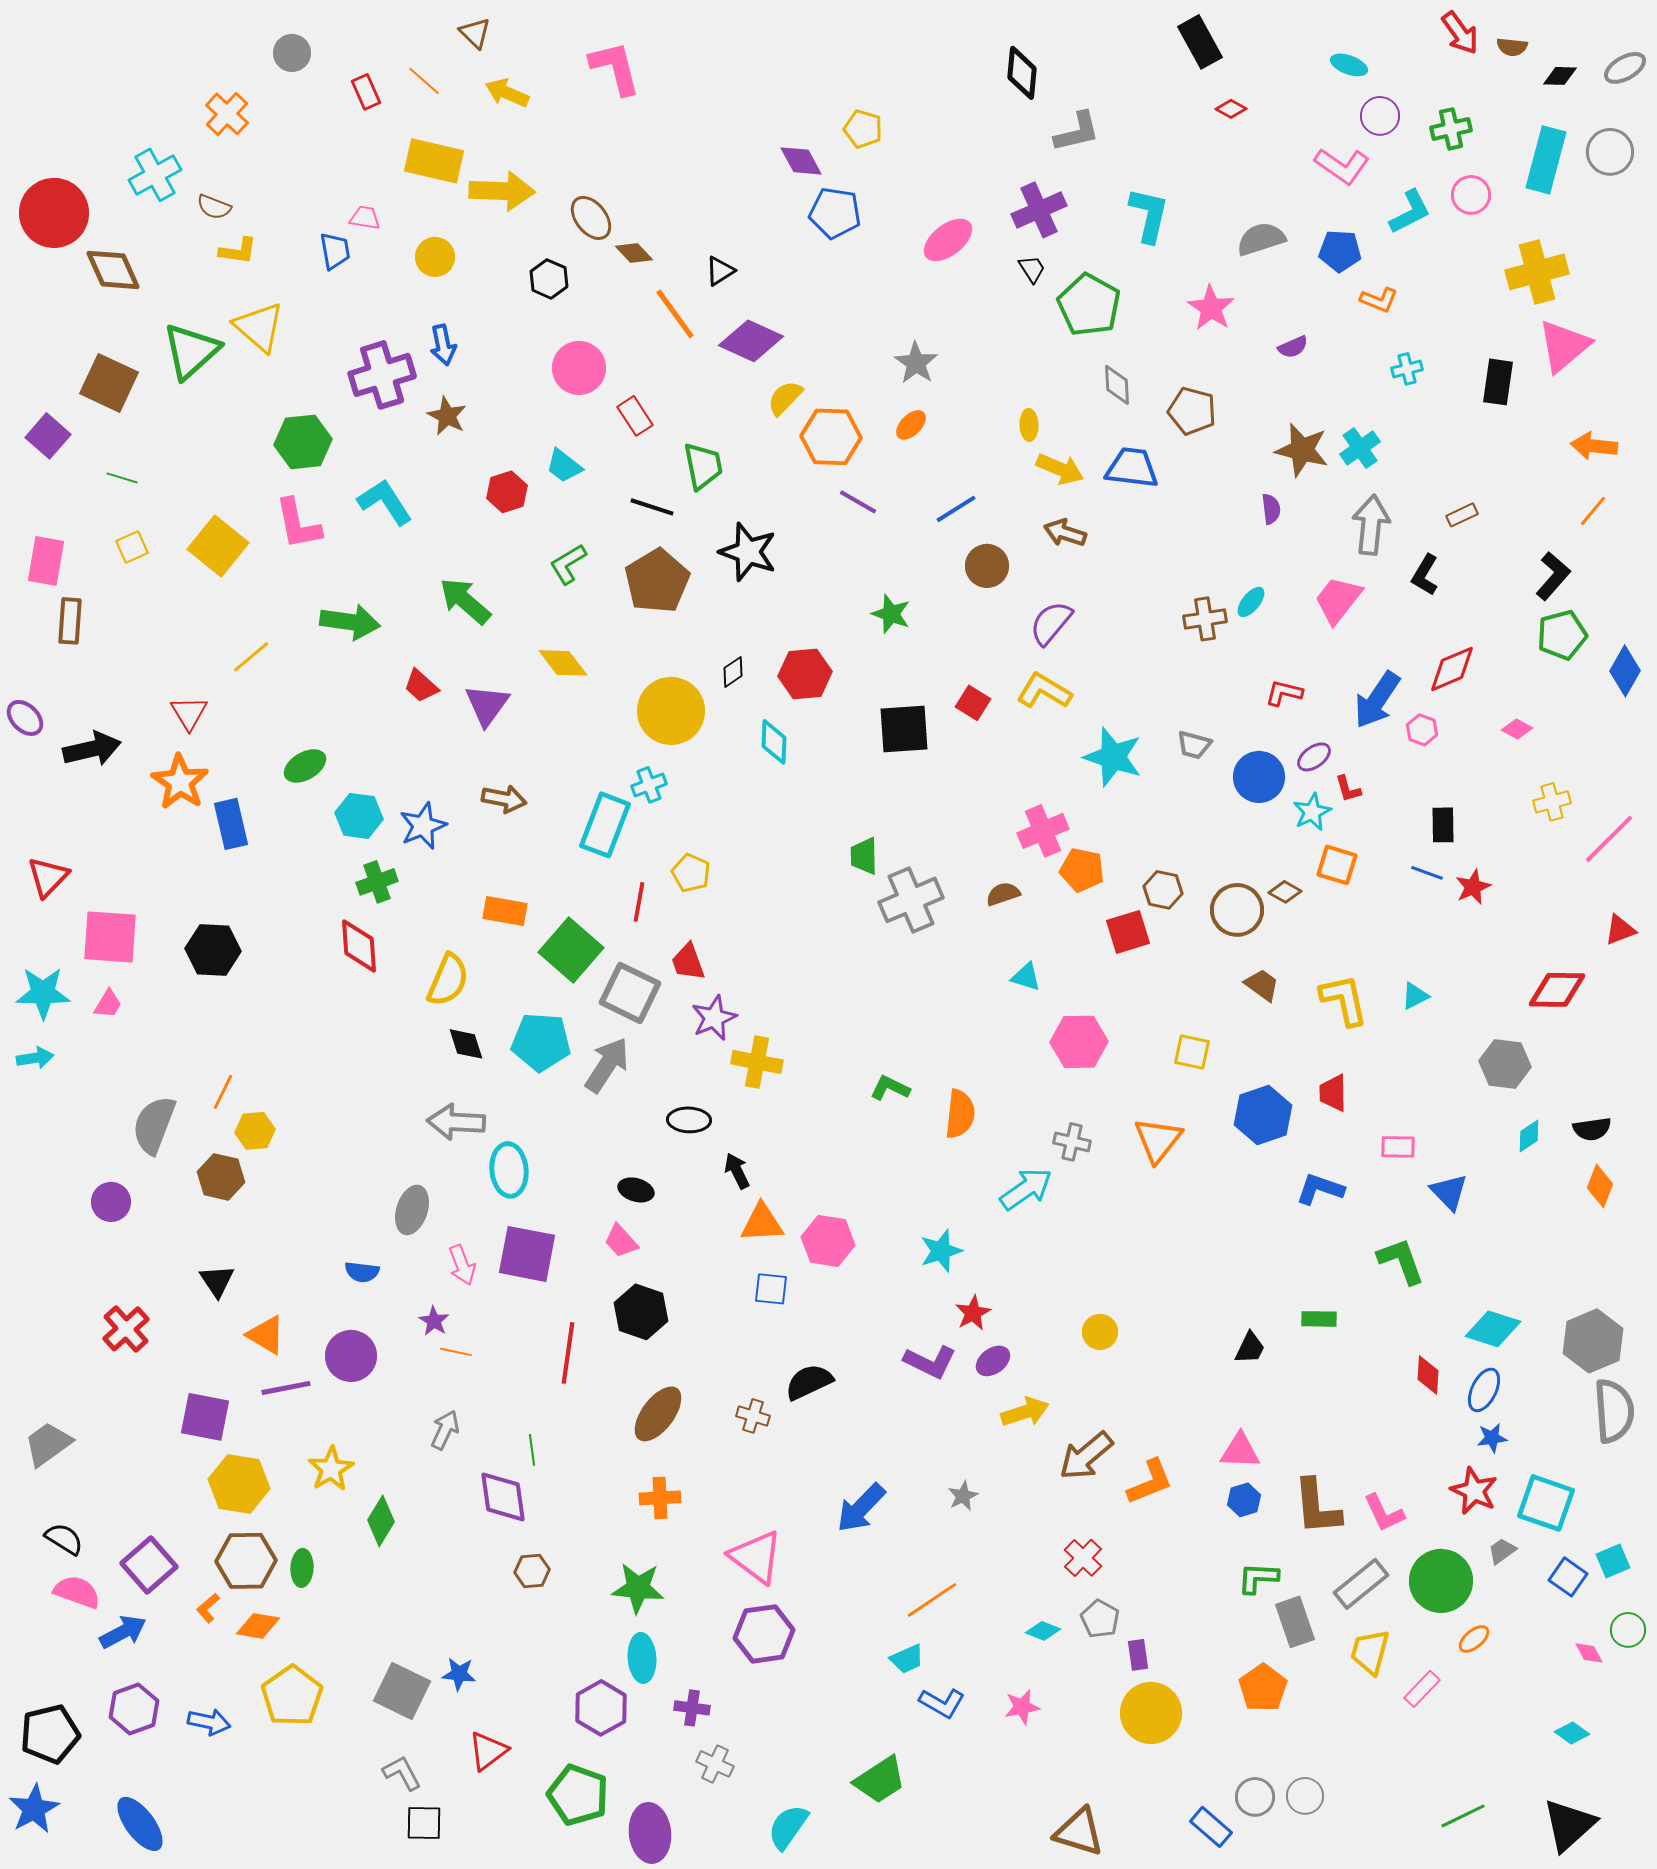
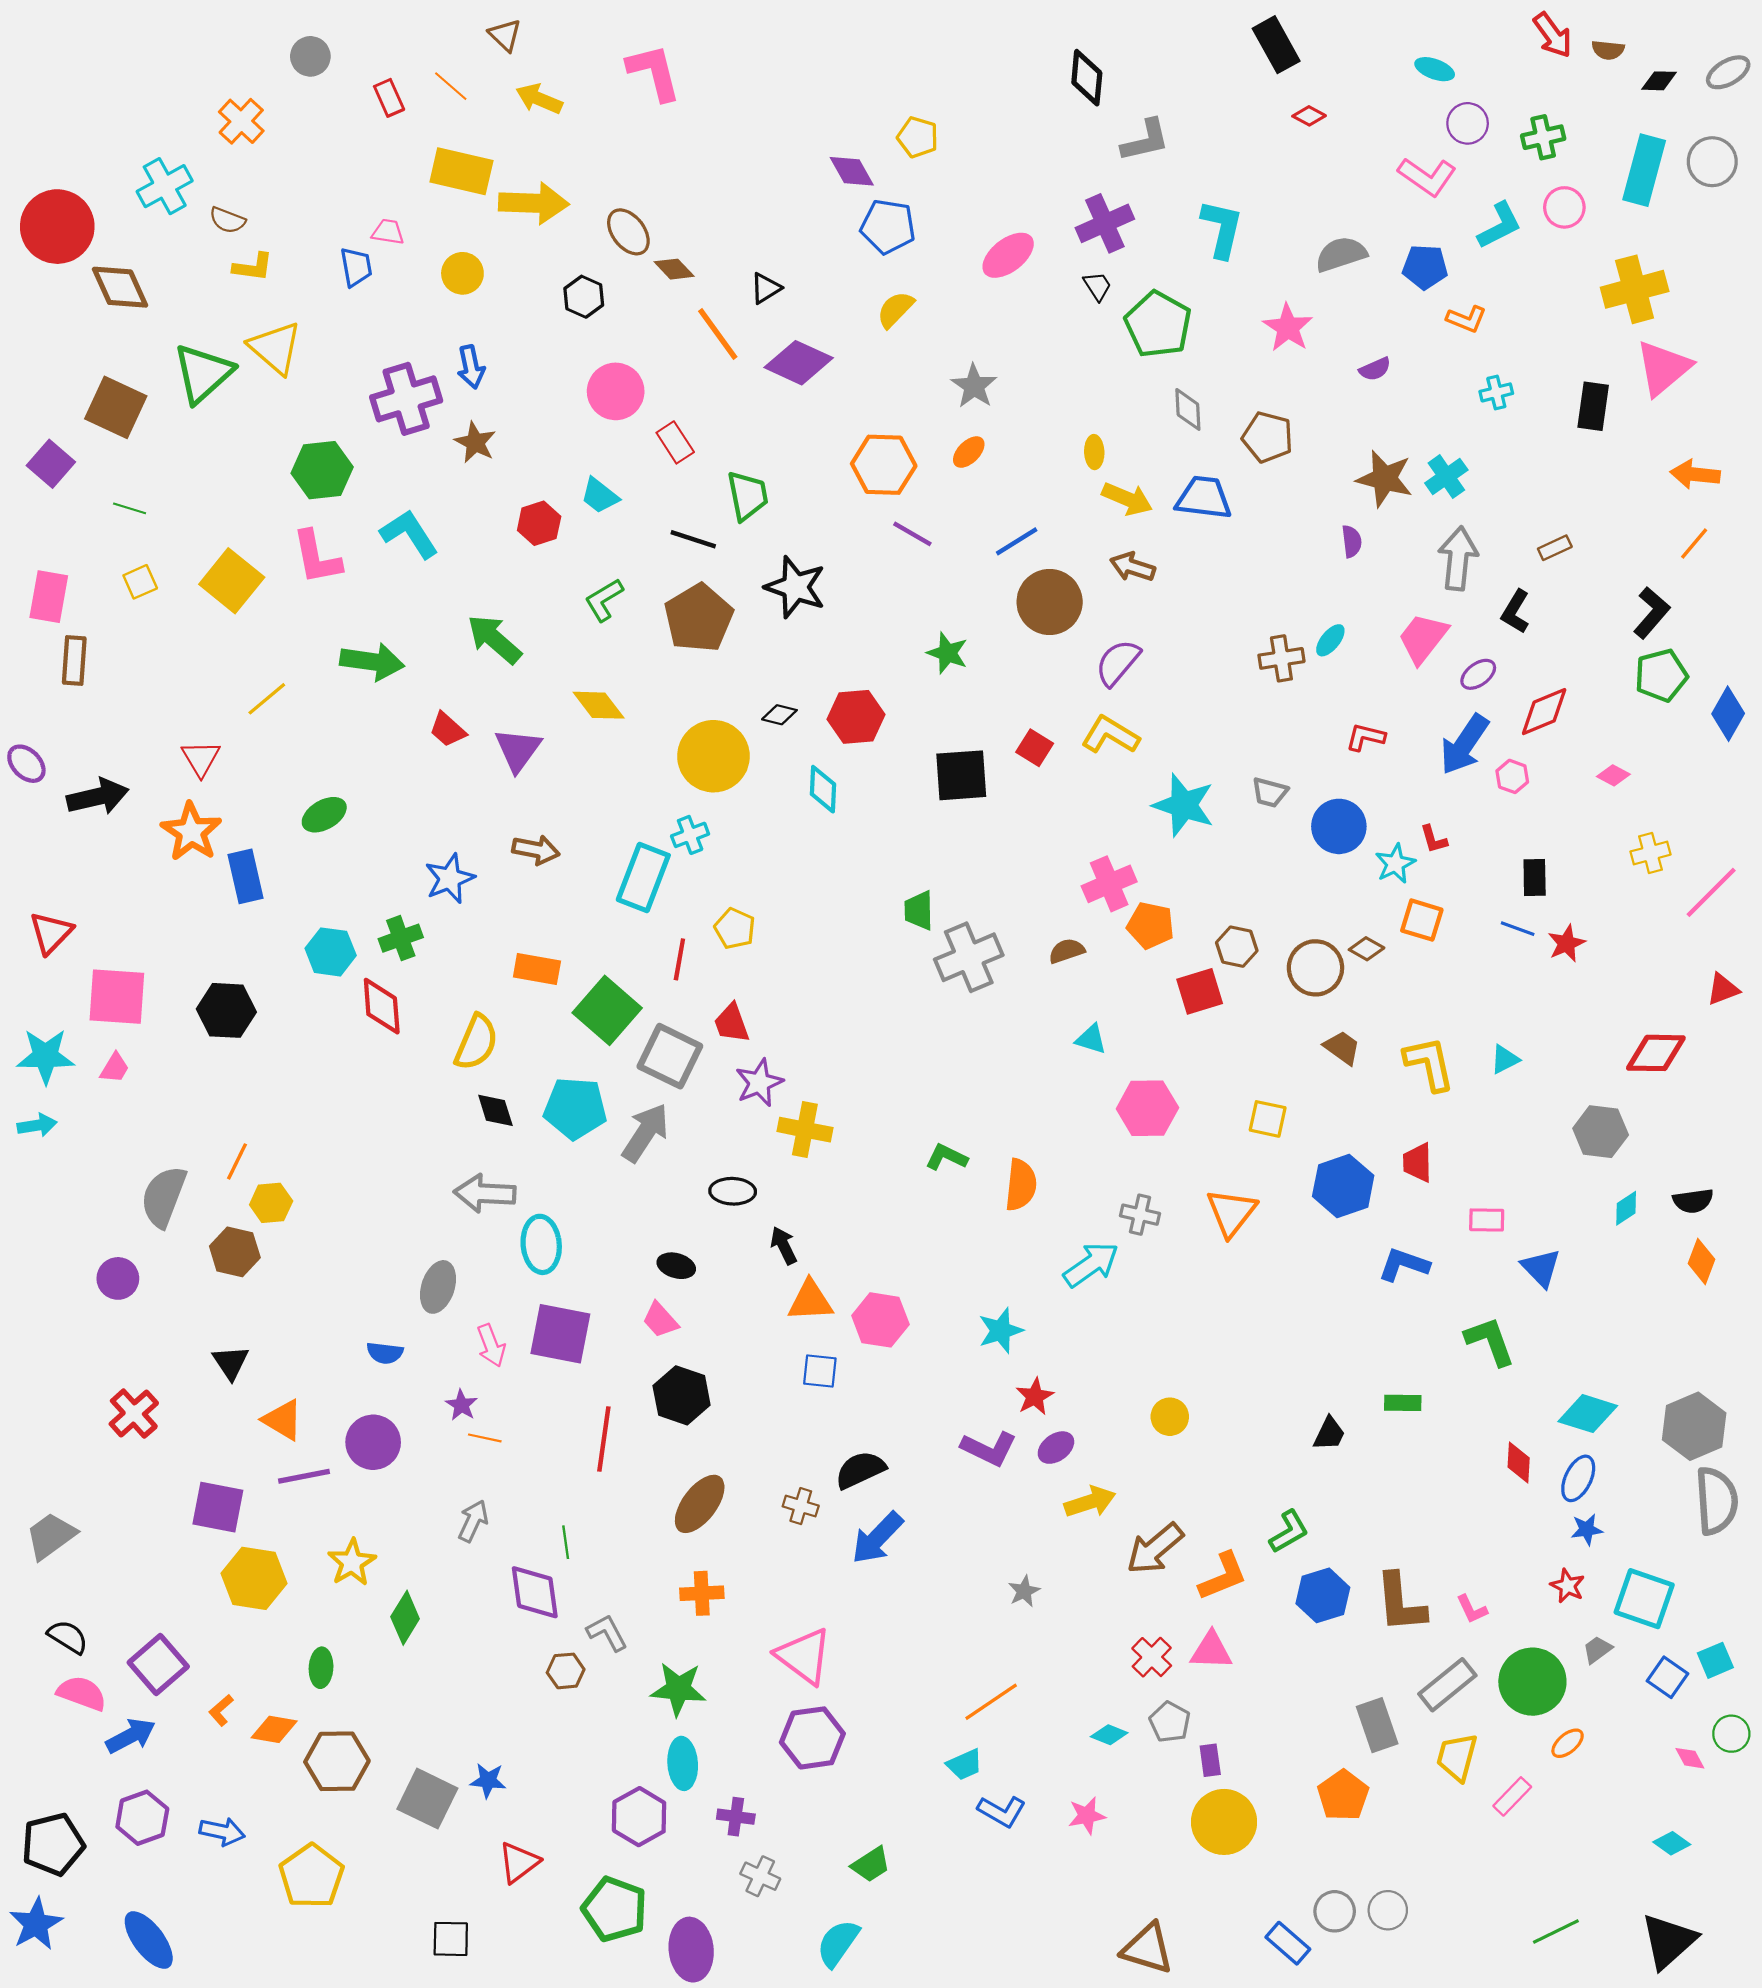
yellow semicircle: (785, 398) -> (895, 310), moved
brown circle: (987, 566) -> (1050, 602), size x1.4
black diamond: (733, 672) -> (779, 715), turned 48
purple ellipse: (1314, 757) -> (1478, 674), moved
cyan hexagon: (359, 816) -> (331, 952), moved
pink triangle: (1240, 1451) -> (1211, 1651), moved
red star: (1474, 1491) -> (1568, 1586), size x0.7
blue hexagon: (1244, 1500) -> (1323, 1595), size x1.5
blue arrow: (861, 1508) -> (877, 1538), moved
pink L-shape: (1384, 1513) -> (1472, 1609), size x0.7
brown hexagon: (246, 1561) -> (337, 1761), moved
green L-shape: (1258, 1578) -> (1289, 1532), moved, turned 147
yellow pentagon: (292, 1696) -> (311, 1876), moved
gray L-shape: (402, 1773) -> (607, 1633), moved
green trapezoid: (880, 1780) -> (871, 1864), moved, size x0.7

